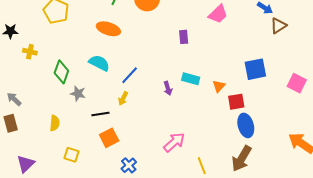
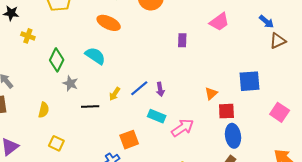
blue line: (130, 75) -> (139, 88), moved
cyan rectangle: (191, 79) -> (157, 116), moved
pink square: (297, 83) -> (280, 112), moved
orange square: (109, 138) -> (129, 140), moved
pink arrow: (174, 142) -> (183, 128), moved

